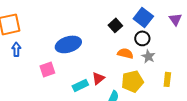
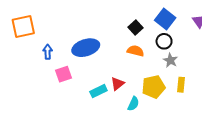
blue arrow: (16, 49) -> (48, 52), moved
orange semicircle: (125, 53) -> (135, 51), moved
yellow rectangle: (167, 79) -> (181, 85), moved

